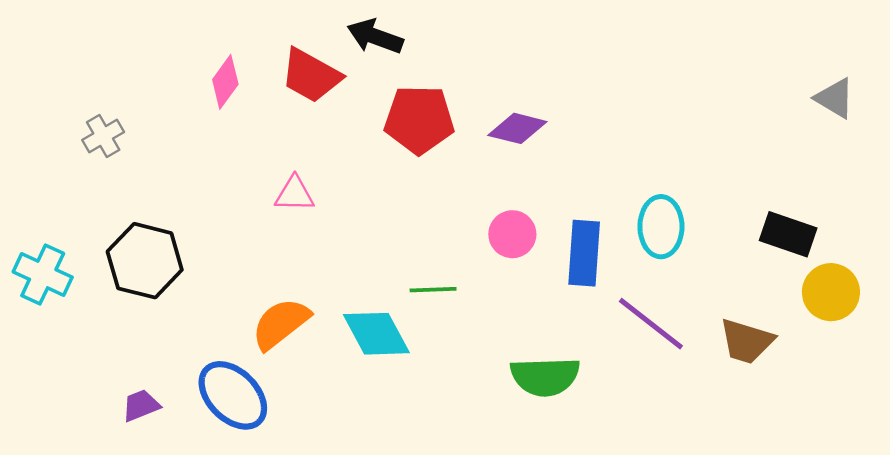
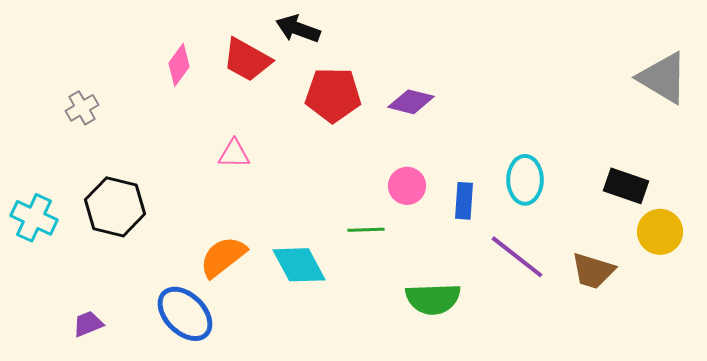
gray triangle: (835, 98) -> (663, 78), size x1.6
blue rectangle: (584, 253) -> (464, 201), size x0.7
green line: (433, 290) -> (366, 230), moved
purple trapezoid: (141, 405) -> (88, 324), moved

